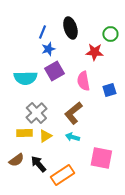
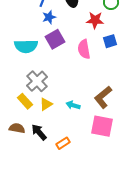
blue square: (109, 90) -> (110, 41), moved
brown L-shape: (73, 113) -> (103, 97), moved
yellow rectangle: (24, 133) -> (25, 101), turned 49
brown semicircle: (16, 160) -> (17, 128), turned -133
orange rectangle: (62, 175) -> (63, 143), size x0.6

